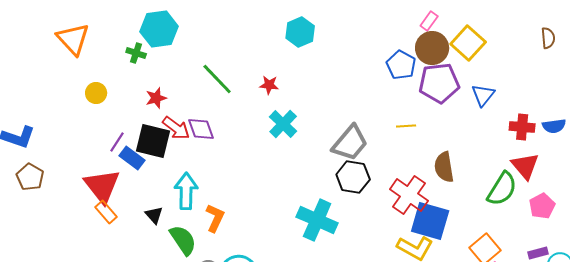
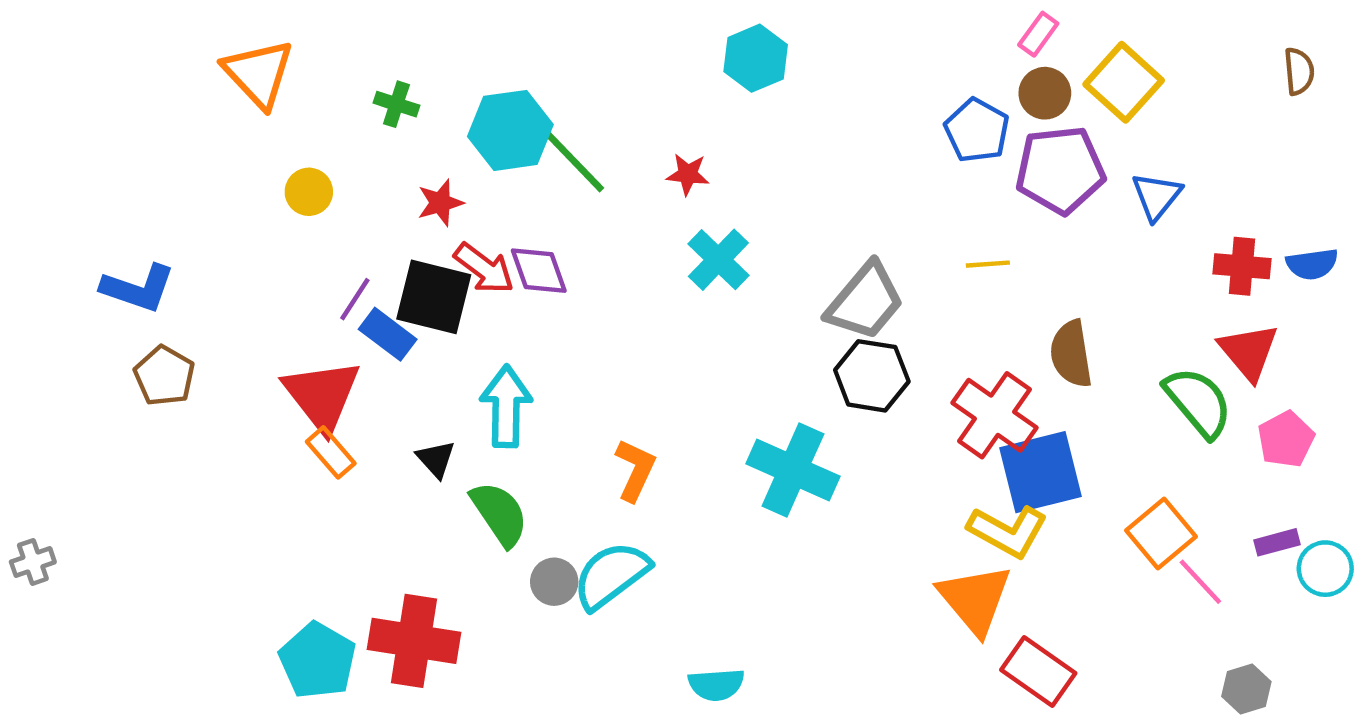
cyan hexagon: (159, 29) -> (510, 130), moved
brown circle: (432, 48) -> (1045, 93), size x0.7
green semicircle: (502, 189) -> (1198, 402), turned -72
orange L-shape: (215, 218) -> (635, 470), moved
blue square: (430, 221) -> (1040, 472), turned -30

